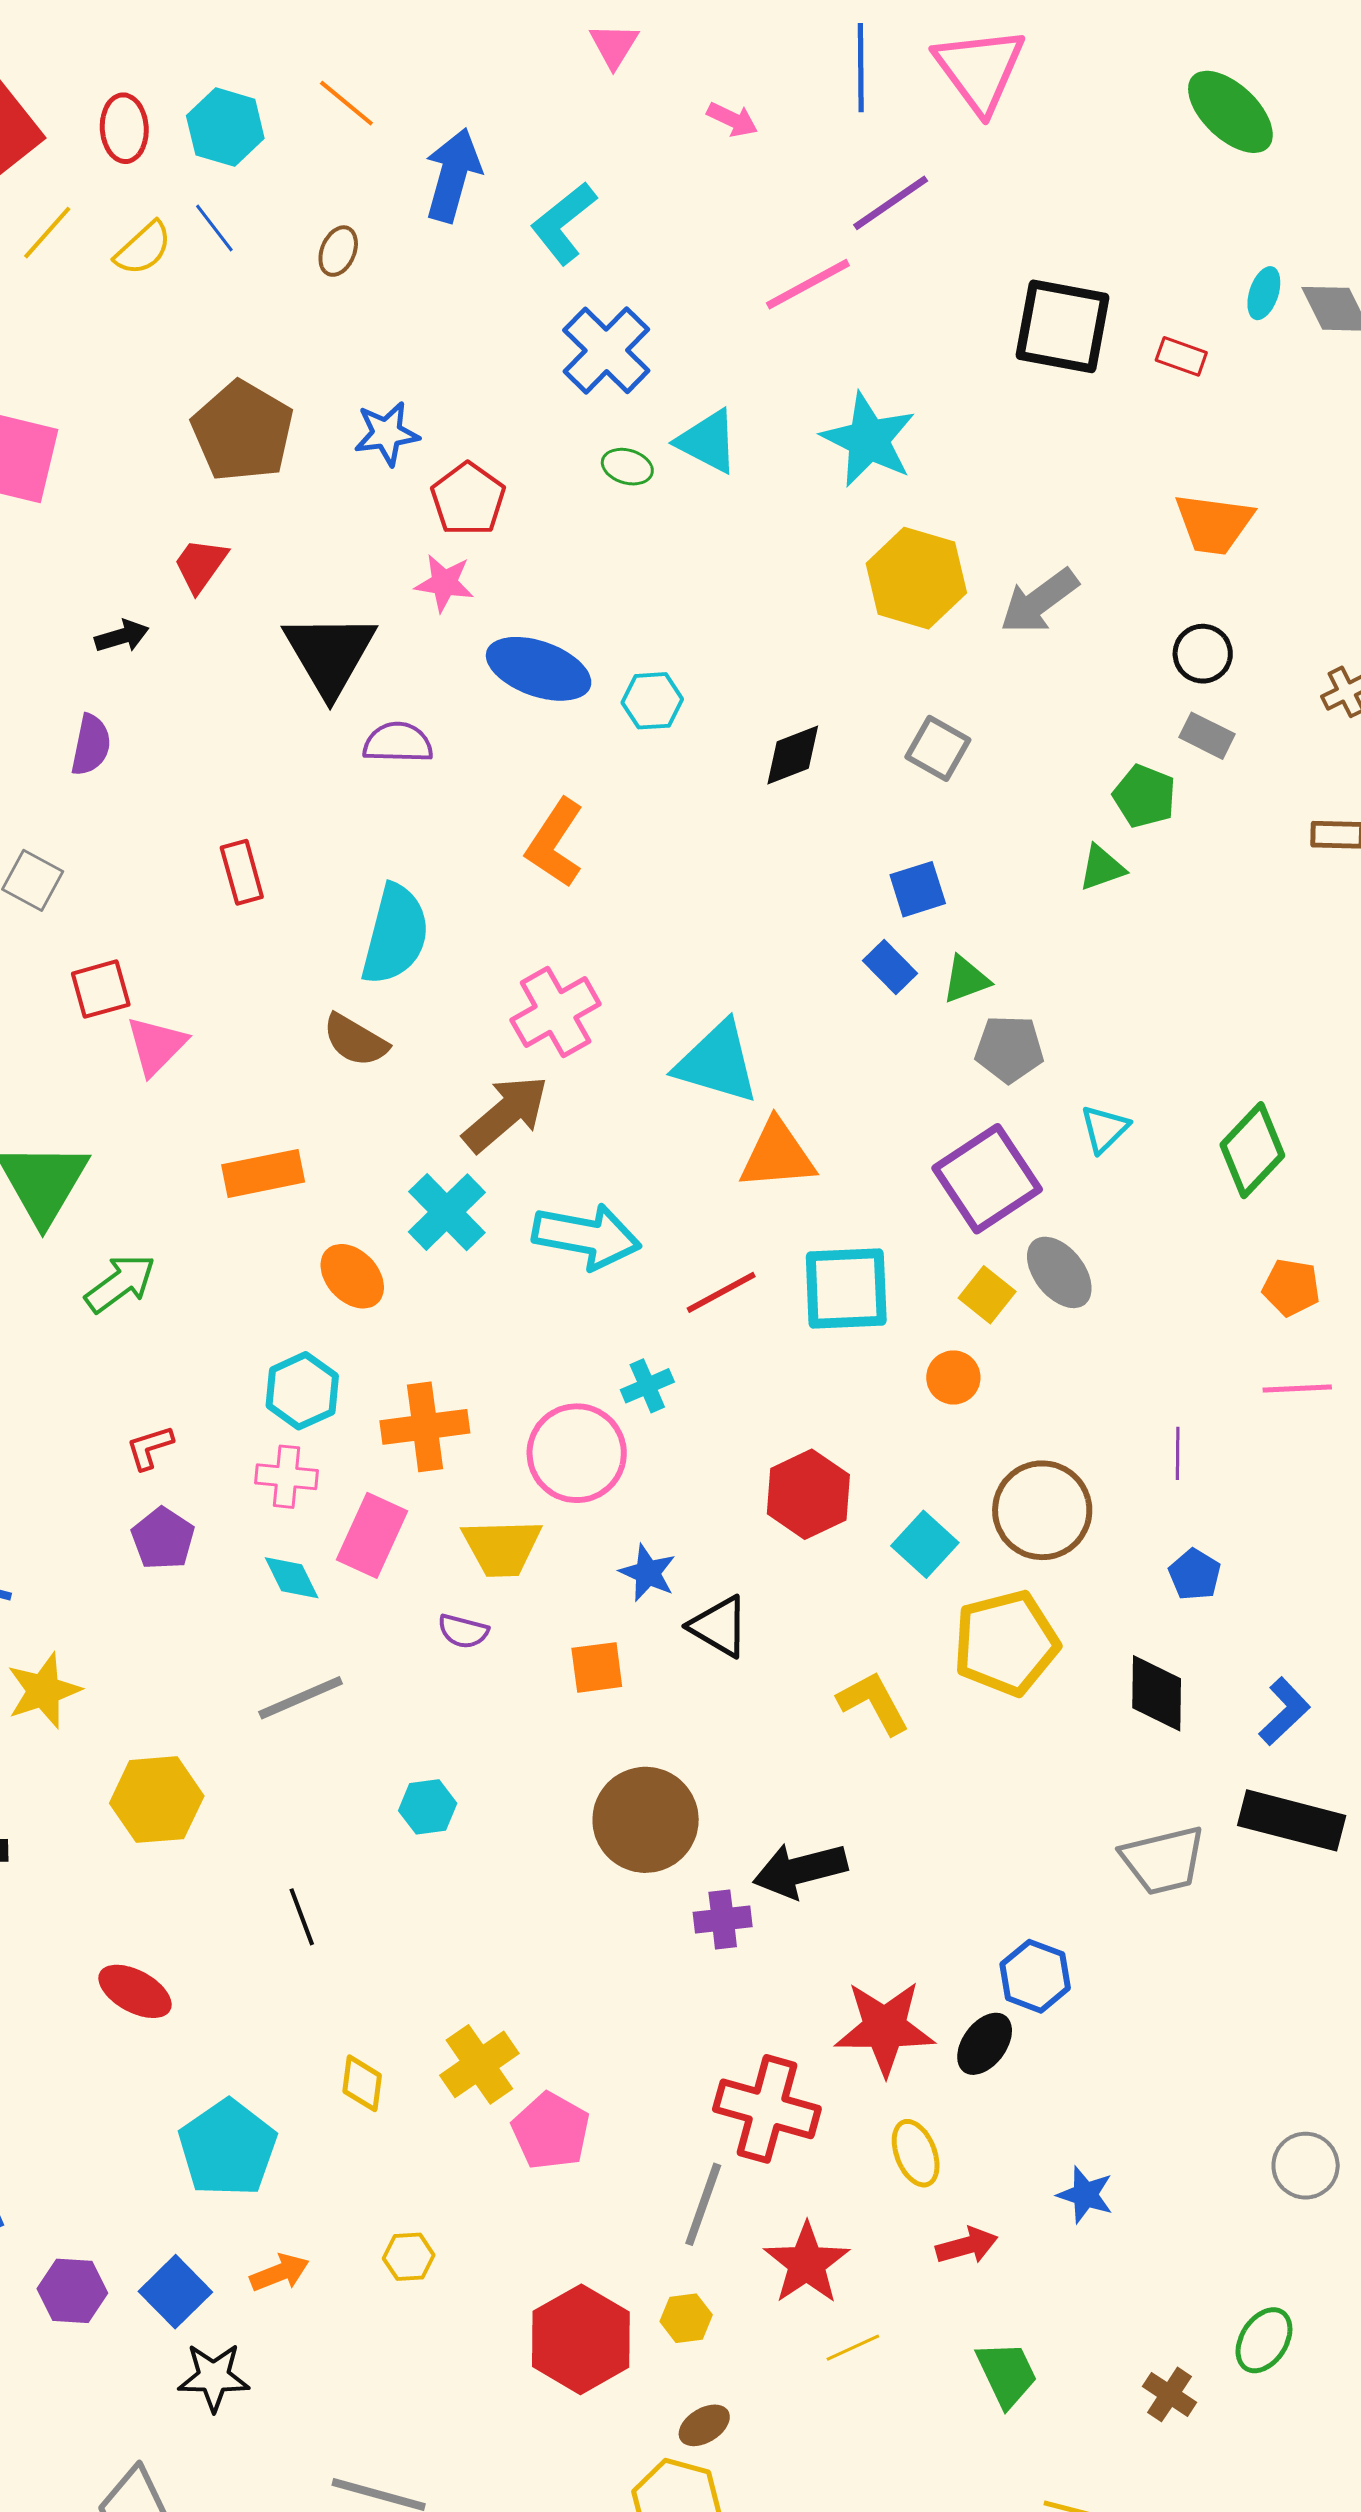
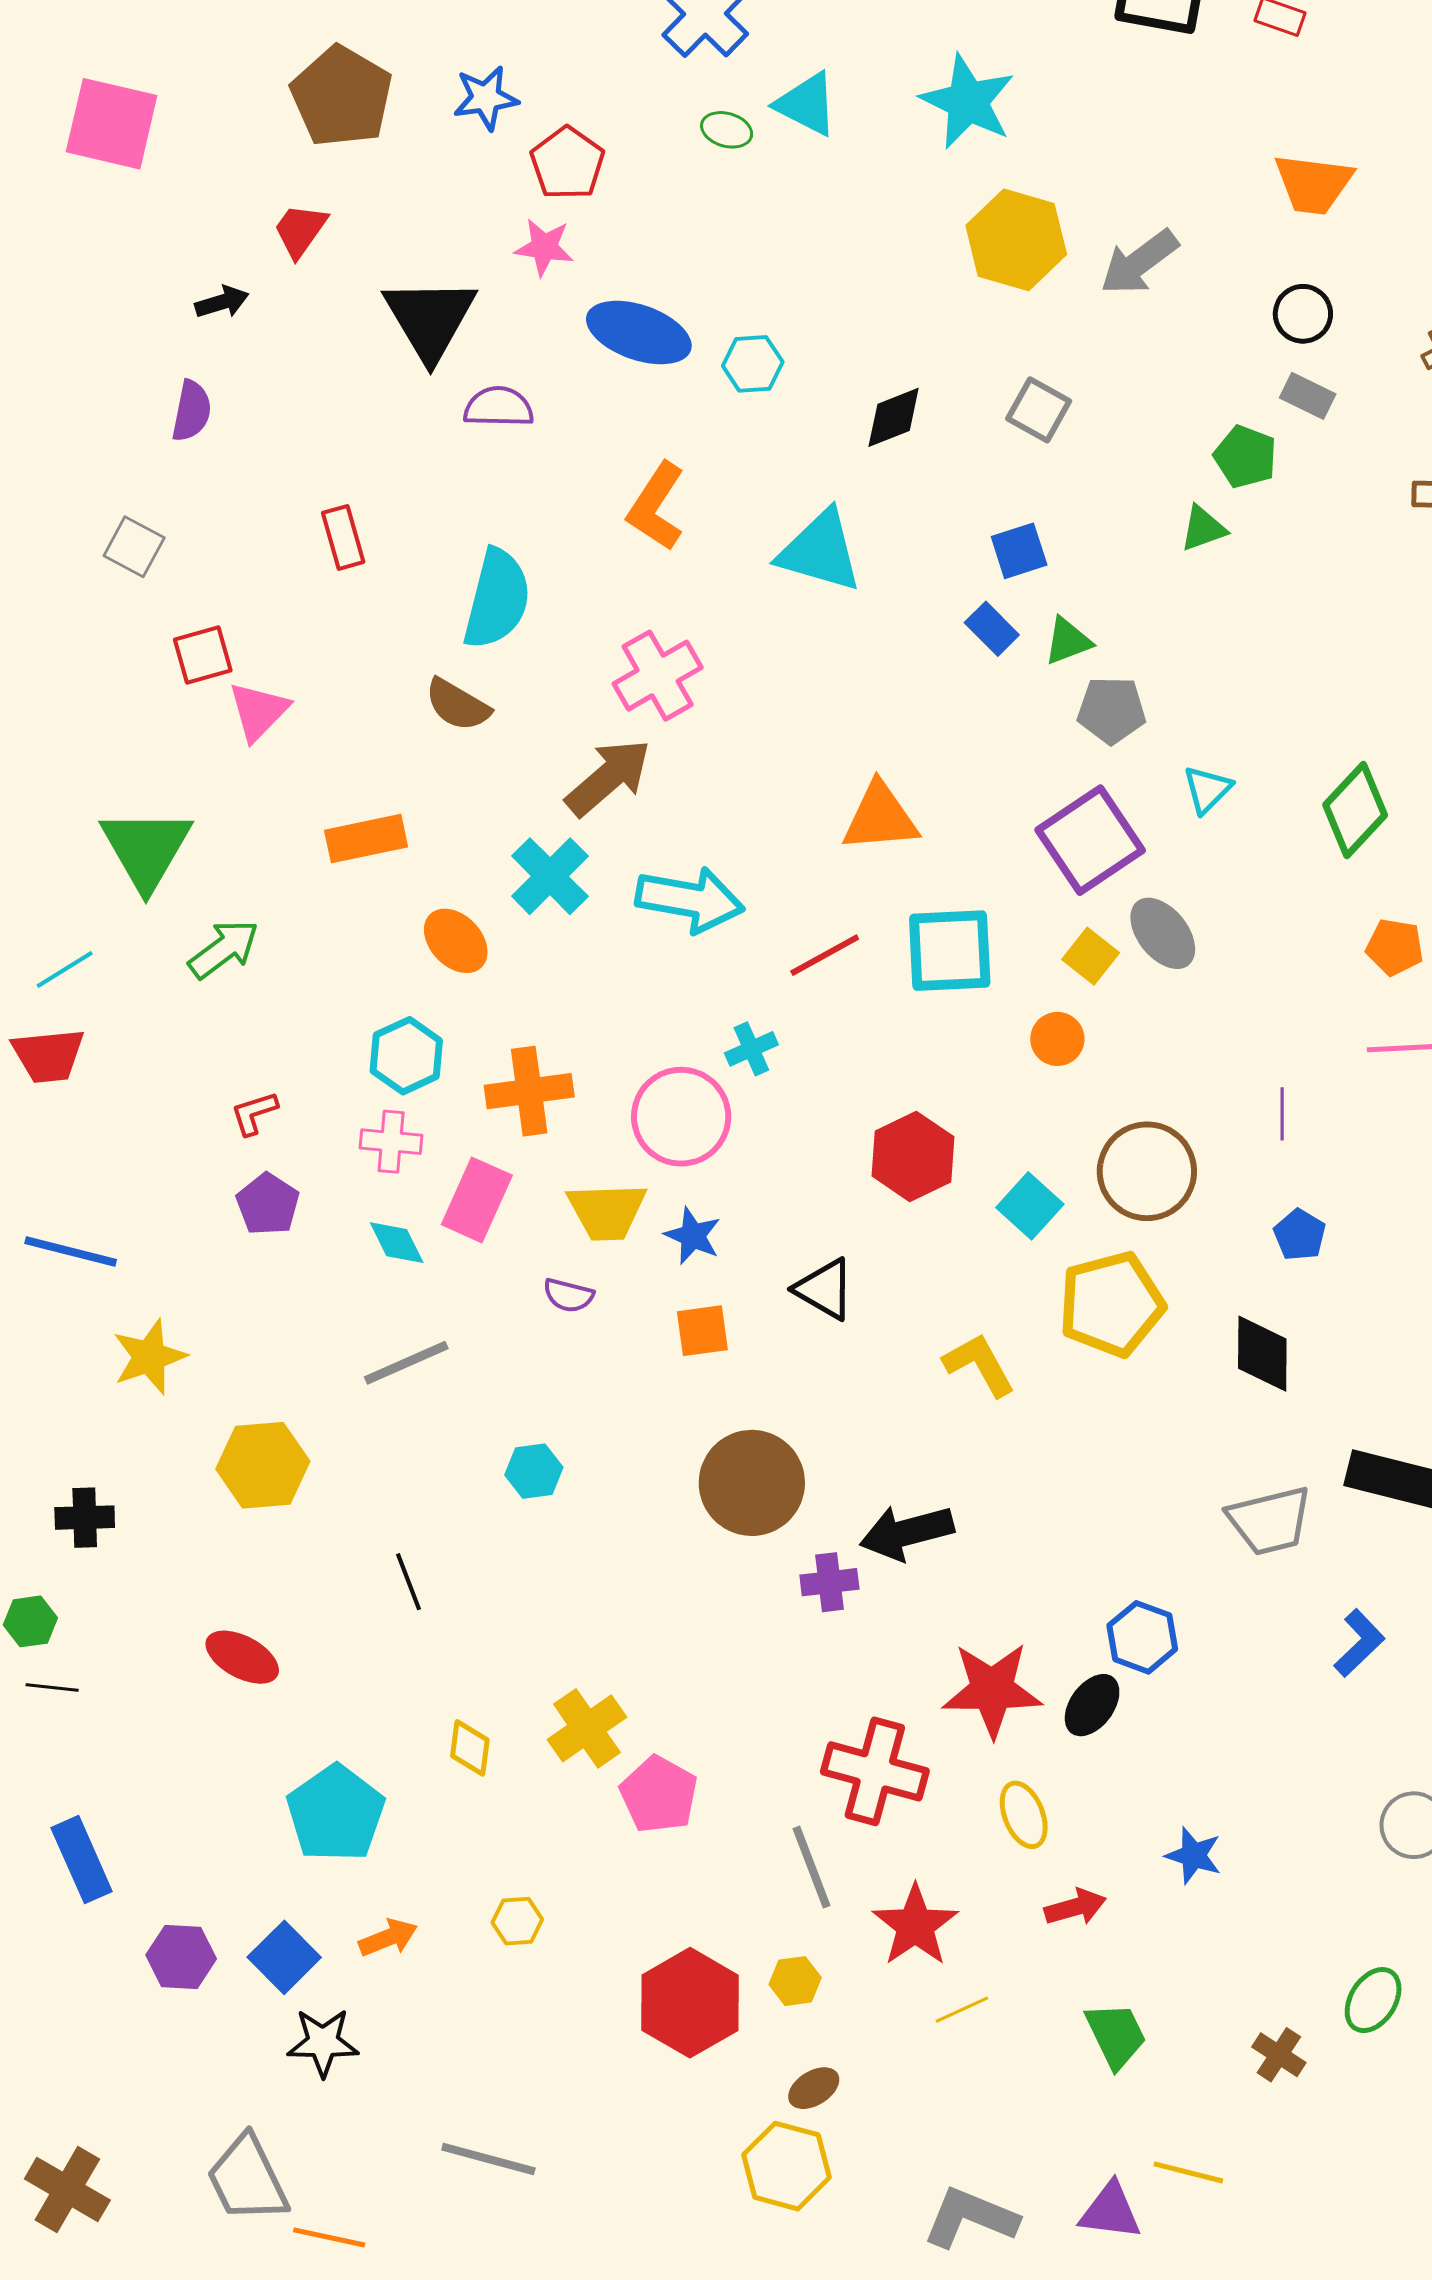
cyan triangle: (717, 1062) -> (820, 551), moved
blue star: (648, 1573) -> (693, 1236), moved
blue L-shape: (1284, 1711) -> (1359, 1643), moved
gray line: (703, 2204) -> (811, 1867), turned -40

